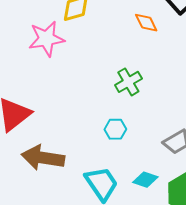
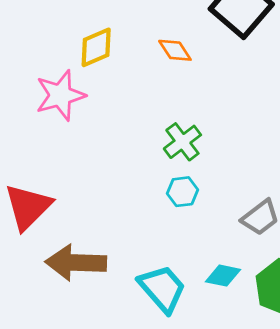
orange diamond: (146, 23) -> (175, 50), moved
cyan hexagon: (115, 129) -> (182, 192), moved

